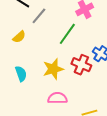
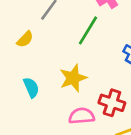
red cross: (81, 65) -> (112, 103), moved

